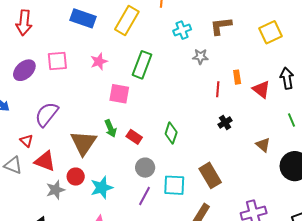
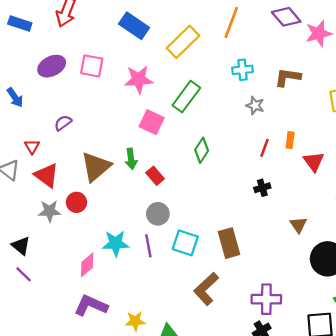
pink star: (99, 61) -> (139, 79), size x1.4
purple semicircle: (47, 114) -> (63, 123), size x0.6
green diamond: (171, 133) -> (202, 150), moved
cyan star: (102, 188) -> (116, 243), moved
purple line: (145, 196) -> (148, 246), turned -54

